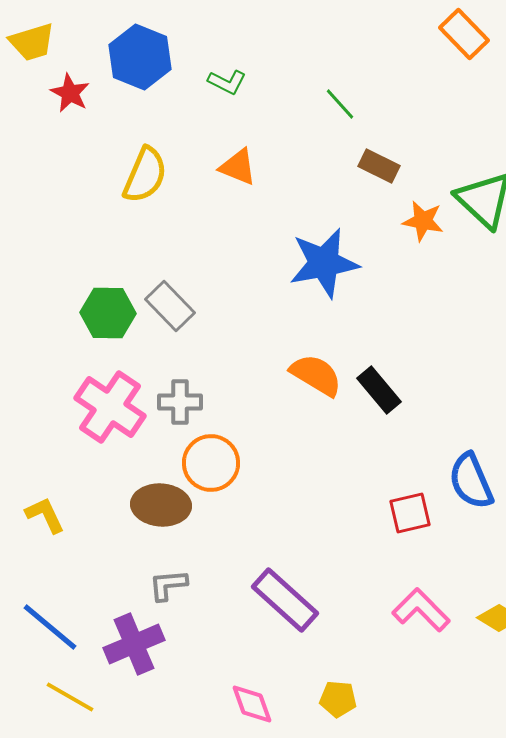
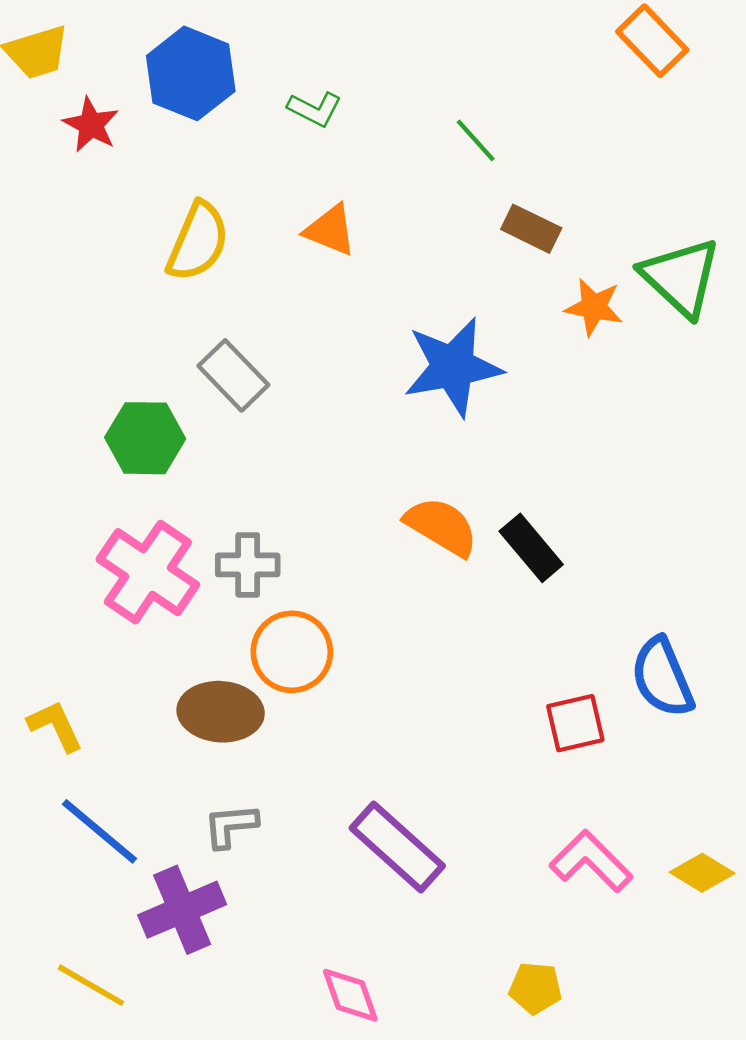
gray rectangle: (170, 306) -> (233, 375), moved
blue line: (50, 627) -> (100, 831), moved
yellow pentagon: (338, 699) -> (535, 988), moved

